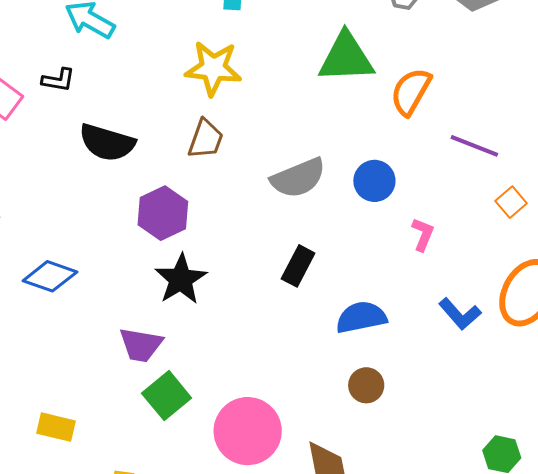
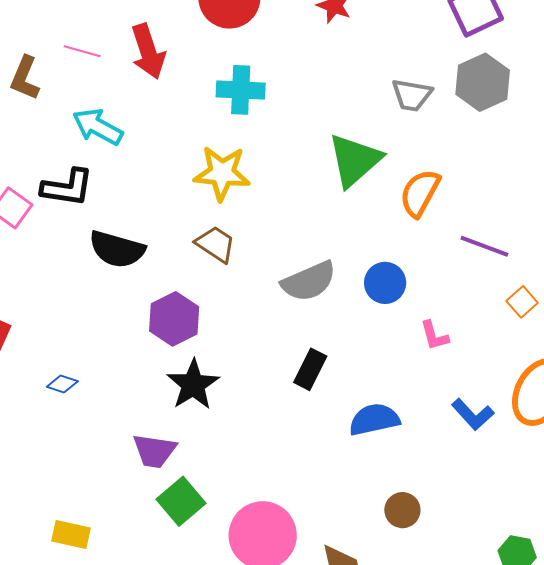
green triangle: (346, 58) -> (355, 160), turned -38
black L-shape: (58, 80) -> (67, 188), size x1.6
brown trapezoid: (206, 139) -> (215, 244), turned -75
pink L-shape: (423, 234) -> (434, 336), turned 144
blue diamond: (50, 276) -> (62, 384), size x0.6
brown circle: (366, 385) -> (402, 510), moved

